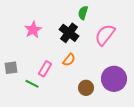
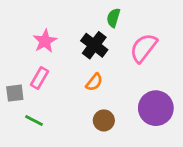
pink rectangle: (45, 69) -> (39, 78), moved
green line: (32, 84) -> (34, 120), moved
brown circle: (86, 88) -> (104, 120), moved

